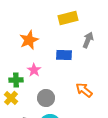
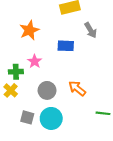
gray arrow: (88, 40) -> (91, 30), turned 126
orange arrow: (84, 90) -> (77, 88), moved

